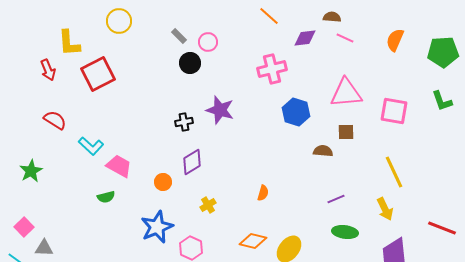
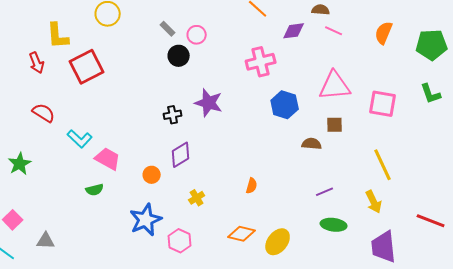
gray triangle: (44, 248) -> (46, 241), moved

